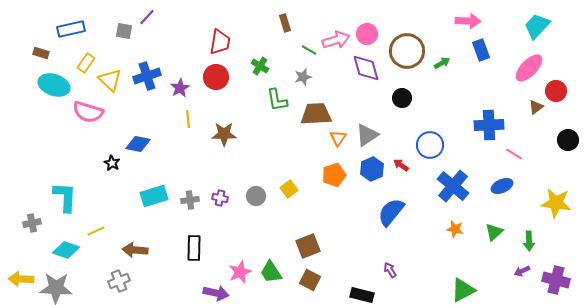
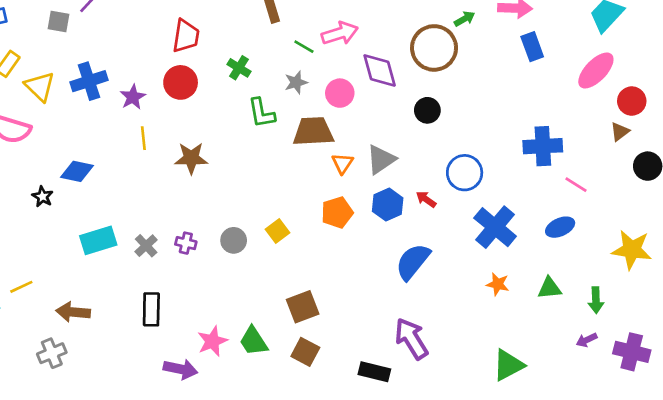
pink circle: (367, 34) -> (340, 93), moved
green arrow: (442, 63) -> (465, 19), moved
brown triangle: (536, 107) -> (620, 132), moved
gray cross: (190, 200) -> (146, 246), turned -36
green triangle: (494, 232) -> (549, 288), turned 36
purple arrow: (390, 270) -> (411, 339), size x2.0

